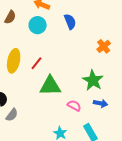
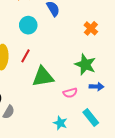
cyan circle: (38, 25) -> (28, 25), moved
pink semicircle: (74, 106) -> (70, 93), turned 144

